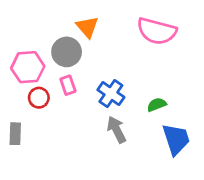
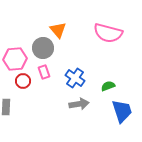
gray arrow: (116, 130) -> (79, 104), turned 108

